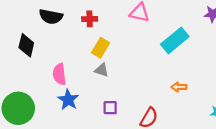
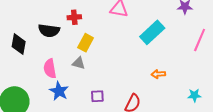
black semicircle: (51, 17) -> (49, 31), moved
gray triangle: (102, 70) -> (79, 63), moved

